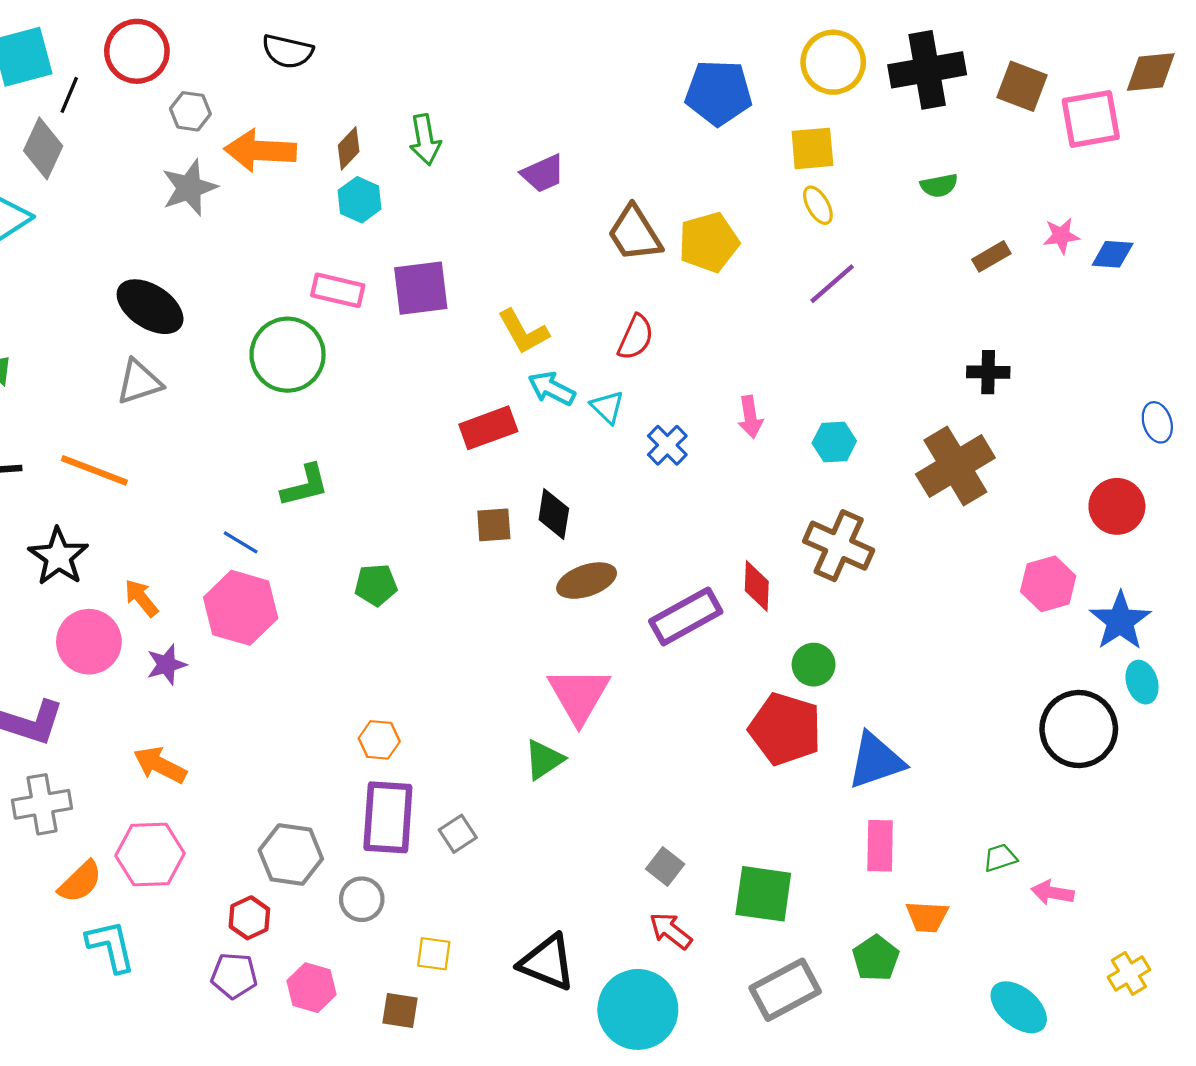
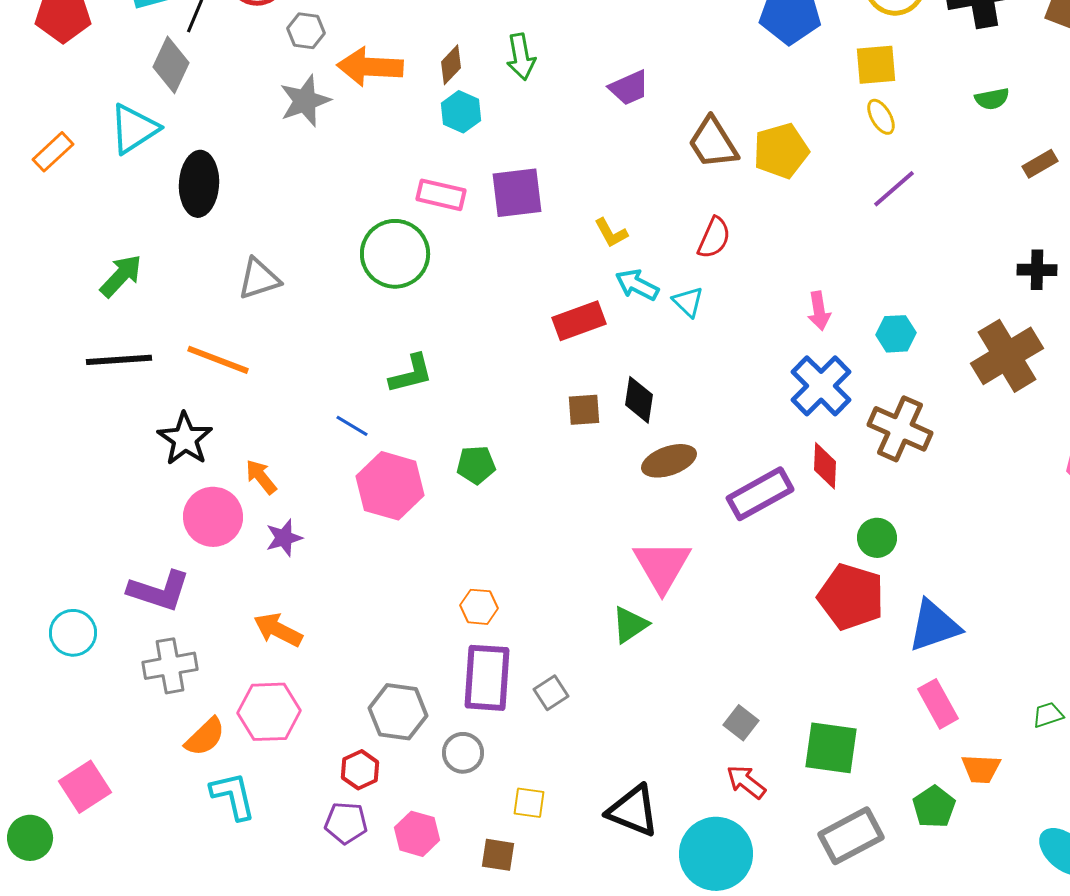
black ellipse: (150, 307) -> (199, 184), moved, turned 60
yellow L-shape: (523, 332) -> (611, 233), size x0.7
blue cross: (667, 445) -> (821, 386), moved, size x1.6
pink hexagon: (241, 608) -> (390, 486), moved
pink rectangle: (880, 846) -> (938, 704), turned -30

